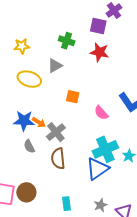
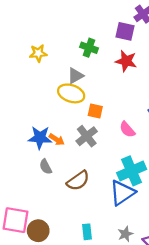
yellow ellipse: (29, 79) -> (71, 93), moved
gray cross: (56, 132) -> (87, 136), moved
brown semicircle: (58, 159) -> (78, 181), turned -120
brown circle: (26, 192) -> (38, 231), moved

